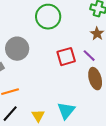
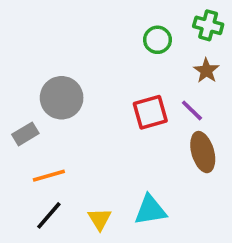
green circle: (48, 17) -> (157, 40), moved, size x0.6
cyan triangle: (66, 111) -> (150, 210), turned 42

